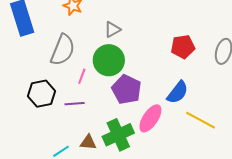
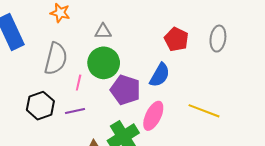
gray triangle: (112, 29) -> (103, 31), turned 36
red pentagon: (183, 47) -> (176, 39), turned -30
blue semicircle: (178, 92) -> (160, 75), moved

